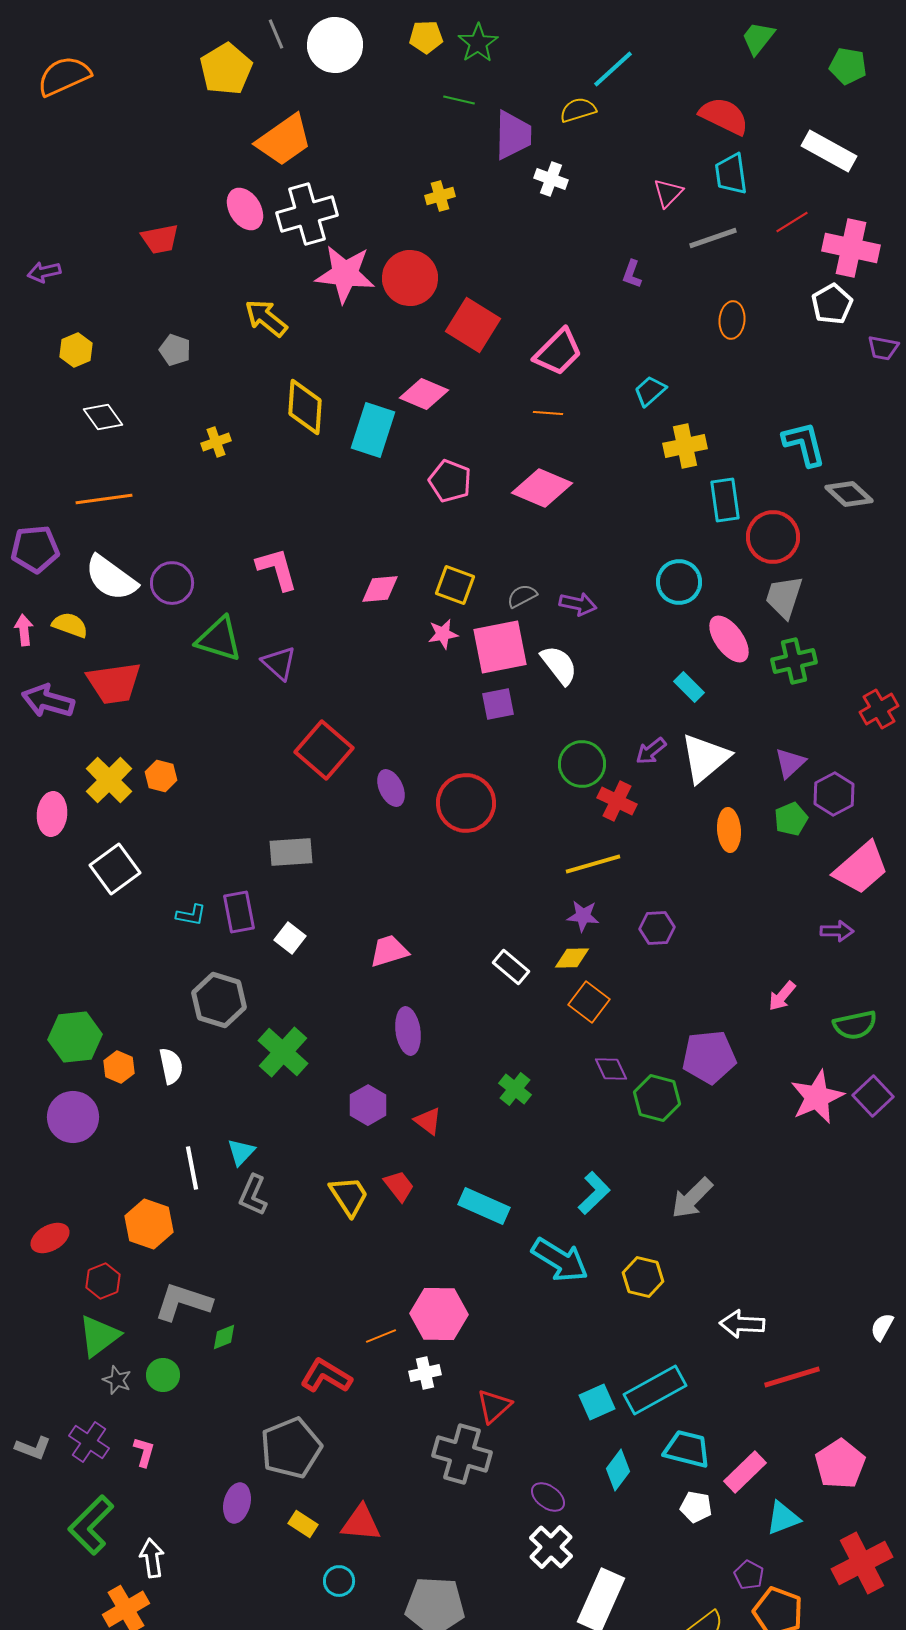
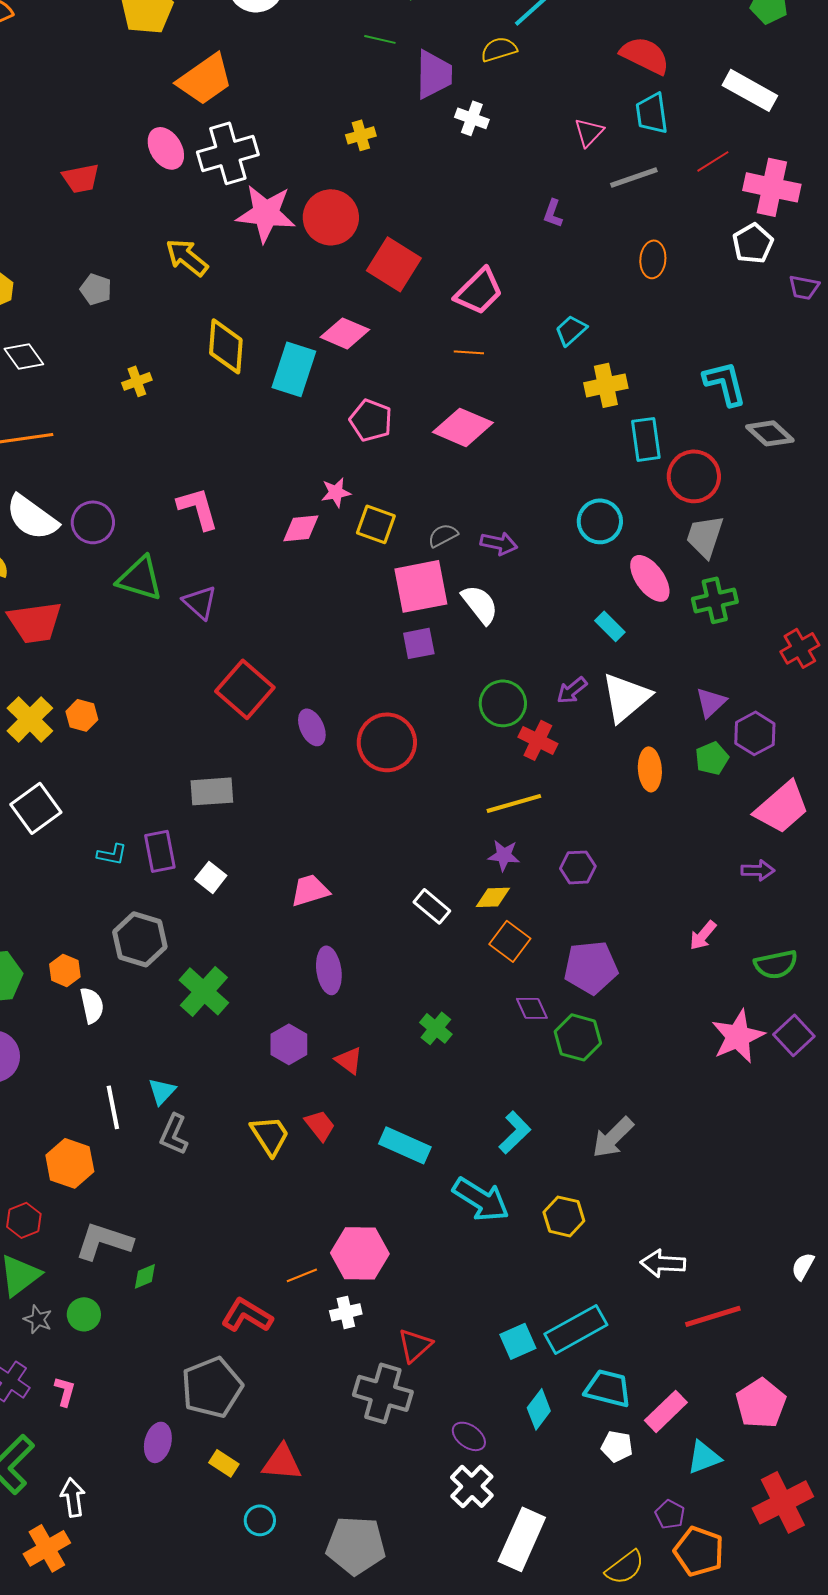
pink star: (443, 634) -> (336, 492), moved
purple pentagon: (709, 1057) -> (591, 967), moved
orange hexagon: (119, 1067) -> (65, 970), moved

